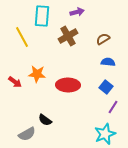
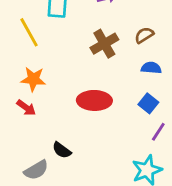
brown cross: (68, 36) -> (104, 44), moved
orange star: (37, 74) -> (33, 79), moved
red arrow: (15, 82) -> (26, 108), moved

